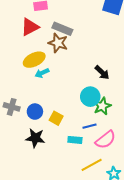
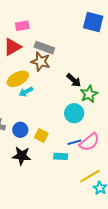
black arrow: (102, 72) -> (74, 80), moved
green star: (102, 106) -> (89, 94), moved
pink semicircle: (105, 140) -> (89, 142), moved
yellow line: (92, 165) -> (90, 176), moved

